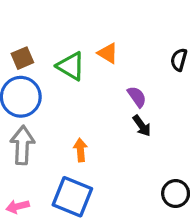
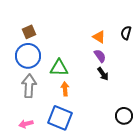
orange triangle: (108, 53) -> (99, 37), moved
green triangle: (71, 66) -> (59, 68), moved, turned -30

